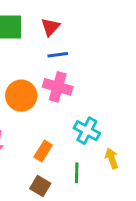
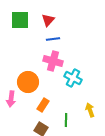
orange circle: (21, 96) -> (28, 82), moved
cyan cross: (87, 131) -> (73, 78), moved

